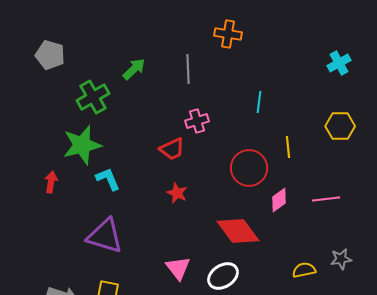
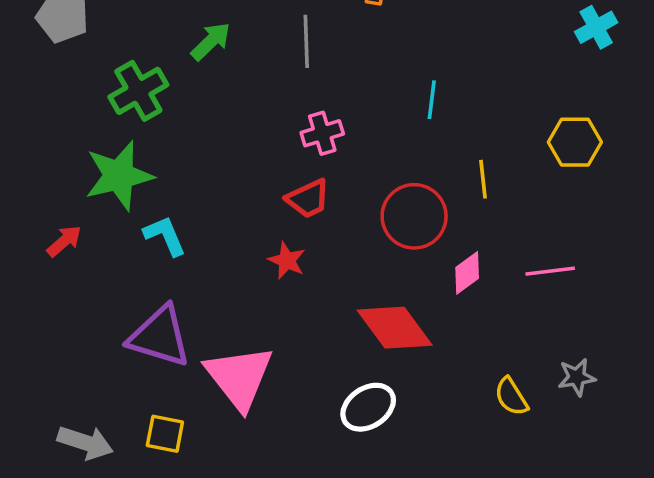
cyan cross: (339, 63) -> (596, 27), moved
red trapezoid: (172, 149) -> (308, 199), moved
red arrow: (51, 182) -> (64, 241), turned 40
pink triangle: (178, 268) -> (239, 377), moved, size x1.6
yellow semicircle: (304, 270) -> (511, 397), turned -110

